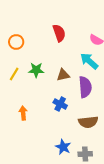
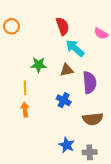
orange circle: (16, 42) -> (11, 26), moved
cyan arrow: (89, 61) -> (75, 48), moved
yellow line: (14, 74) -> (25, 88), moved, turned -32

